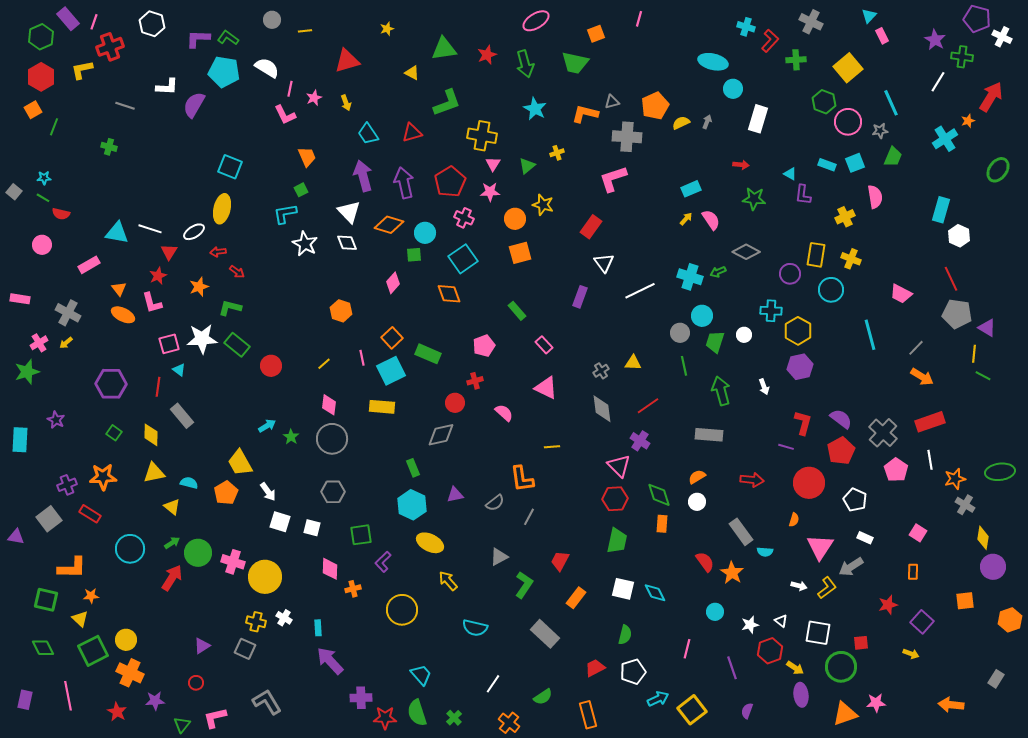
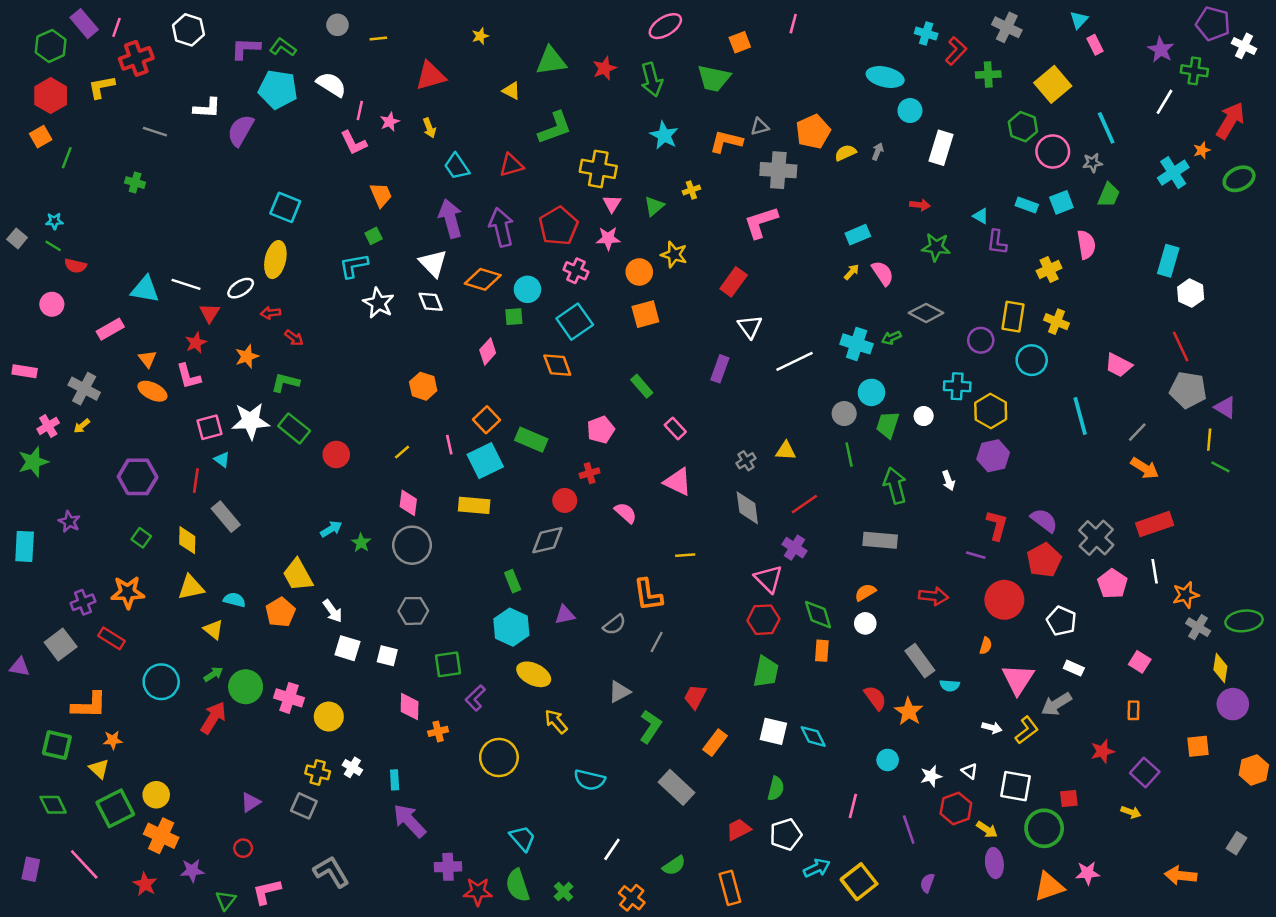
green ellipse: (998, 170) -> (1239, 179), moved, turned 30
green ellipse: (1000, 472) -> (1244, 621), moved
yellow circle: (265, 577) -> (329, 717), size x0.7
pink line: (68, 696) -> (84, 864), turned -32

